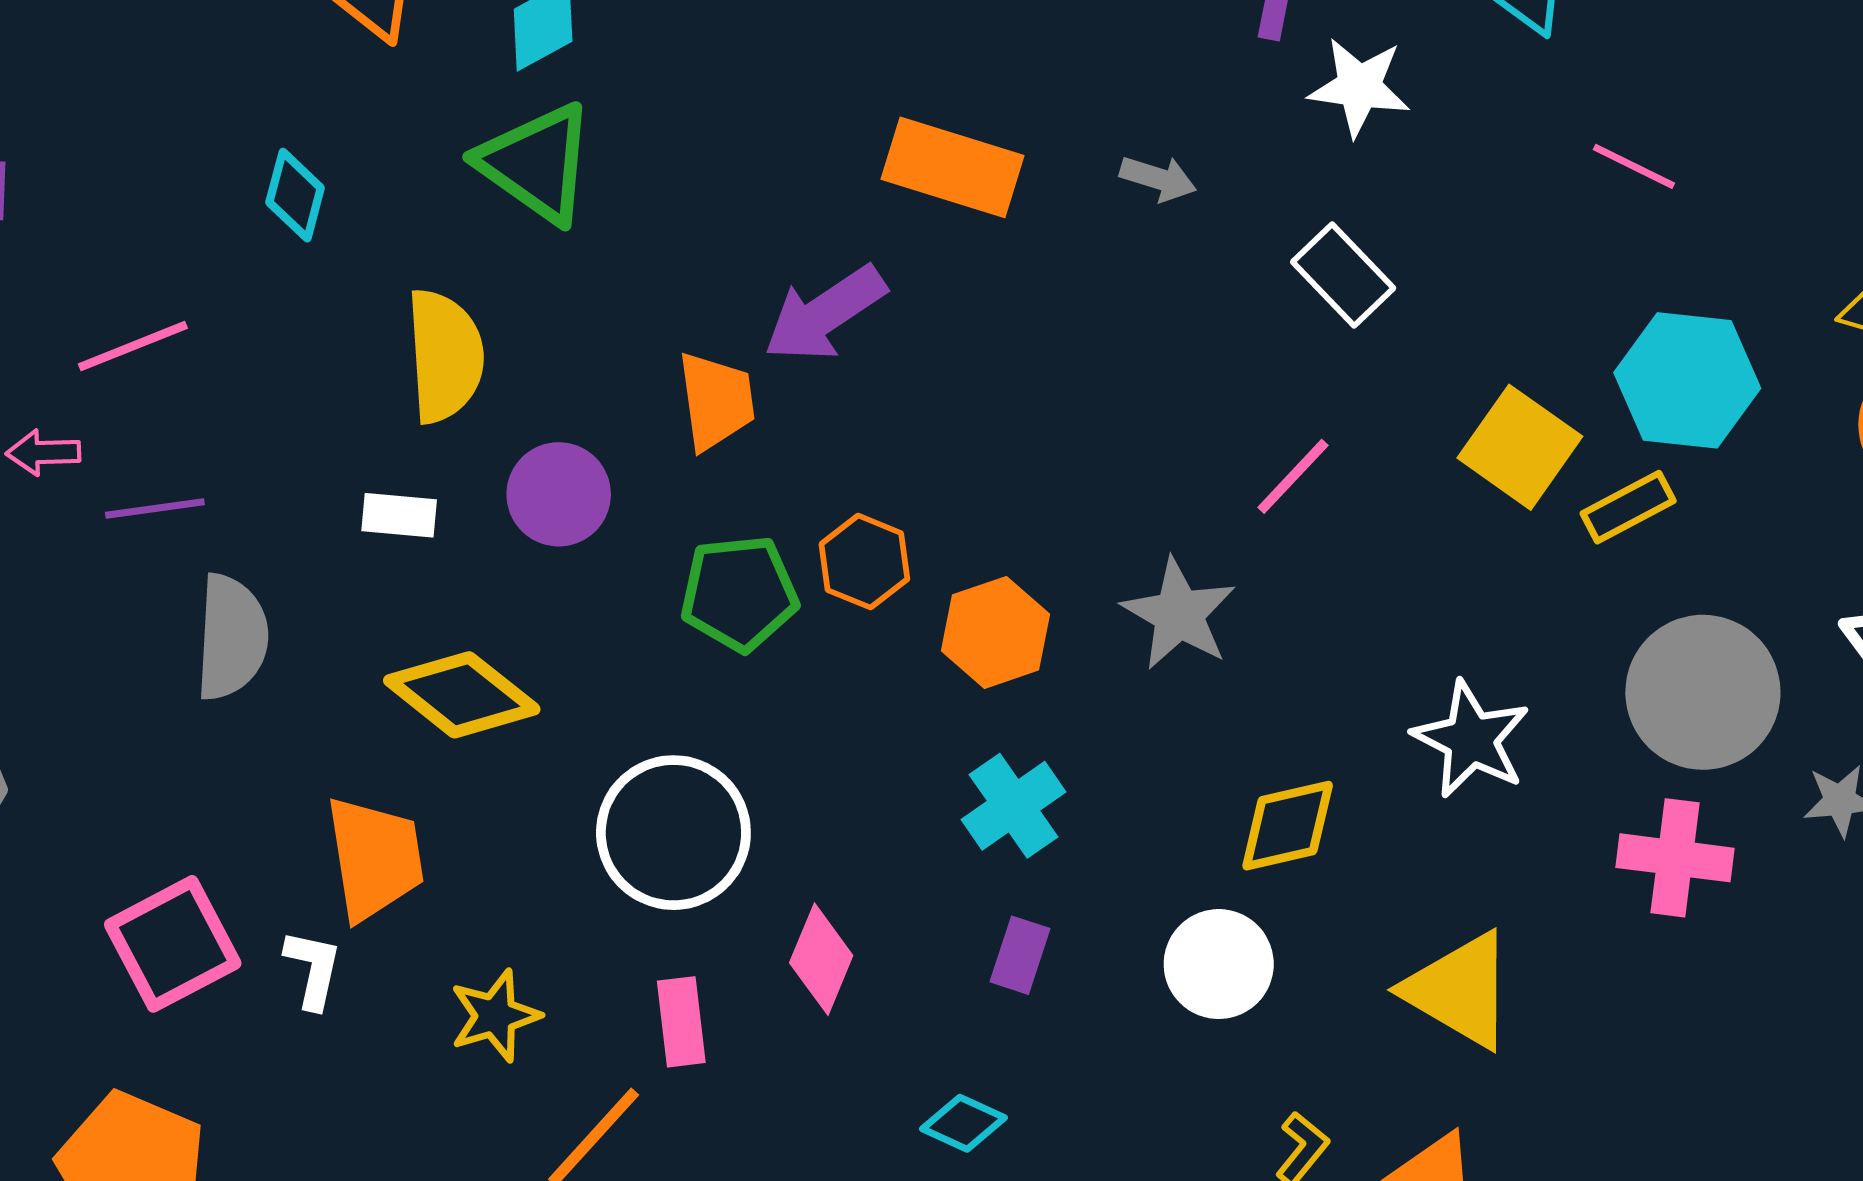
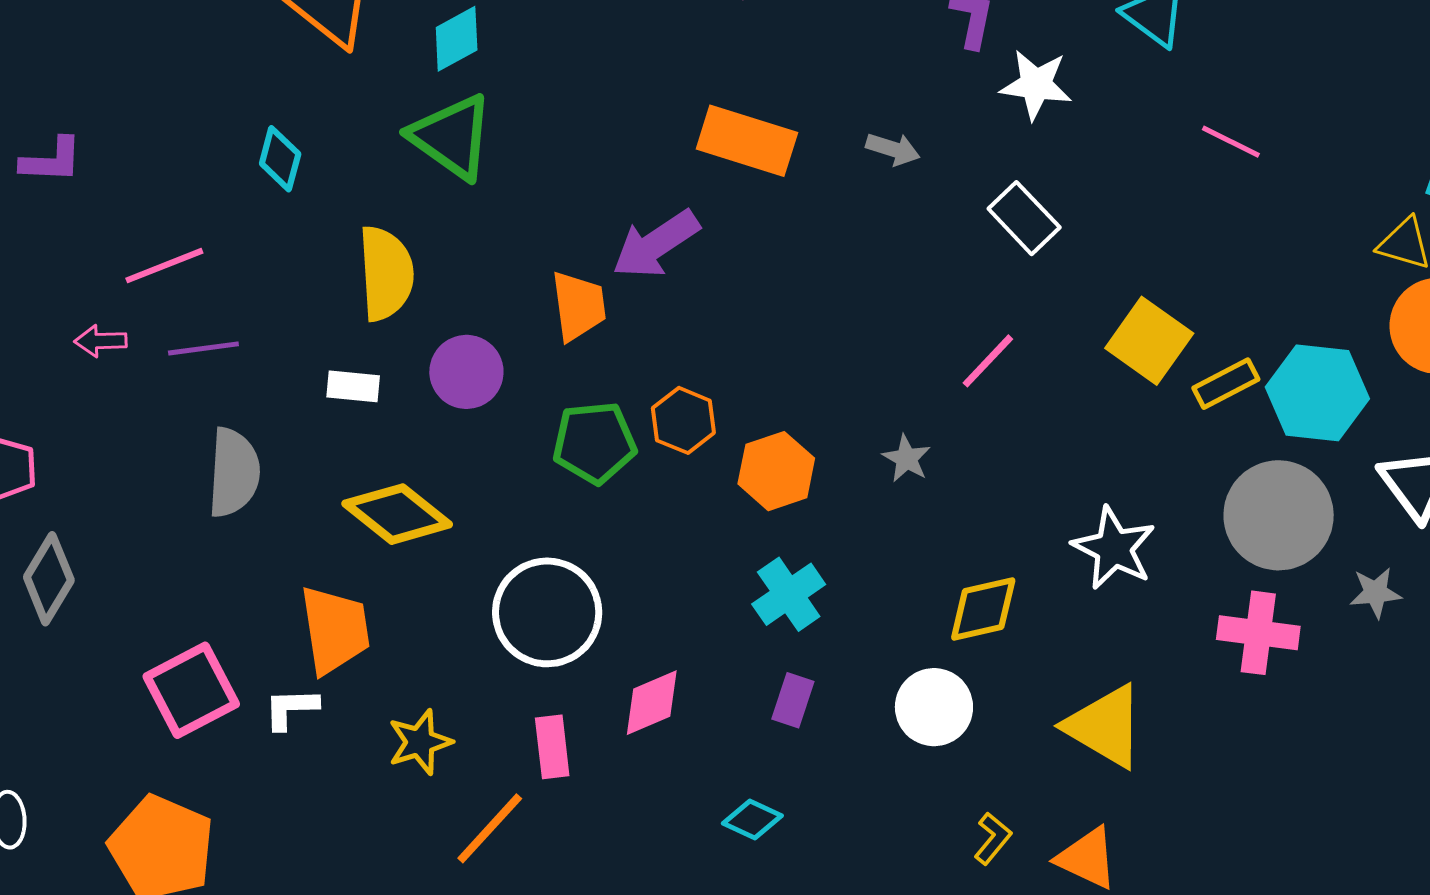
cyan hexagon: (1687, 380) -> (1317, 393), moved
purple line: (155, 509) -> (203, 348), moved
gray star: (1179, 614) -> (907, 459), size x0.6
pink diamond: (821, 959) -> (652, 703), turned 44
white L-shape: (313, 969) -> (291, 708), turned -104

